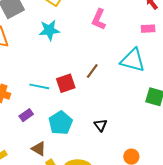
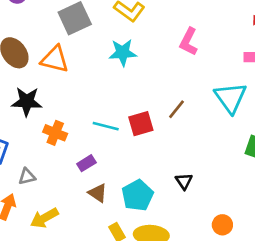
cyan triangle: (133, 60) -> (231, 98), turned 36
cyan pentagon: (61, 123) -> (138, 195), moved
brown triangle: (39, 149) -> (98, 193), moved

